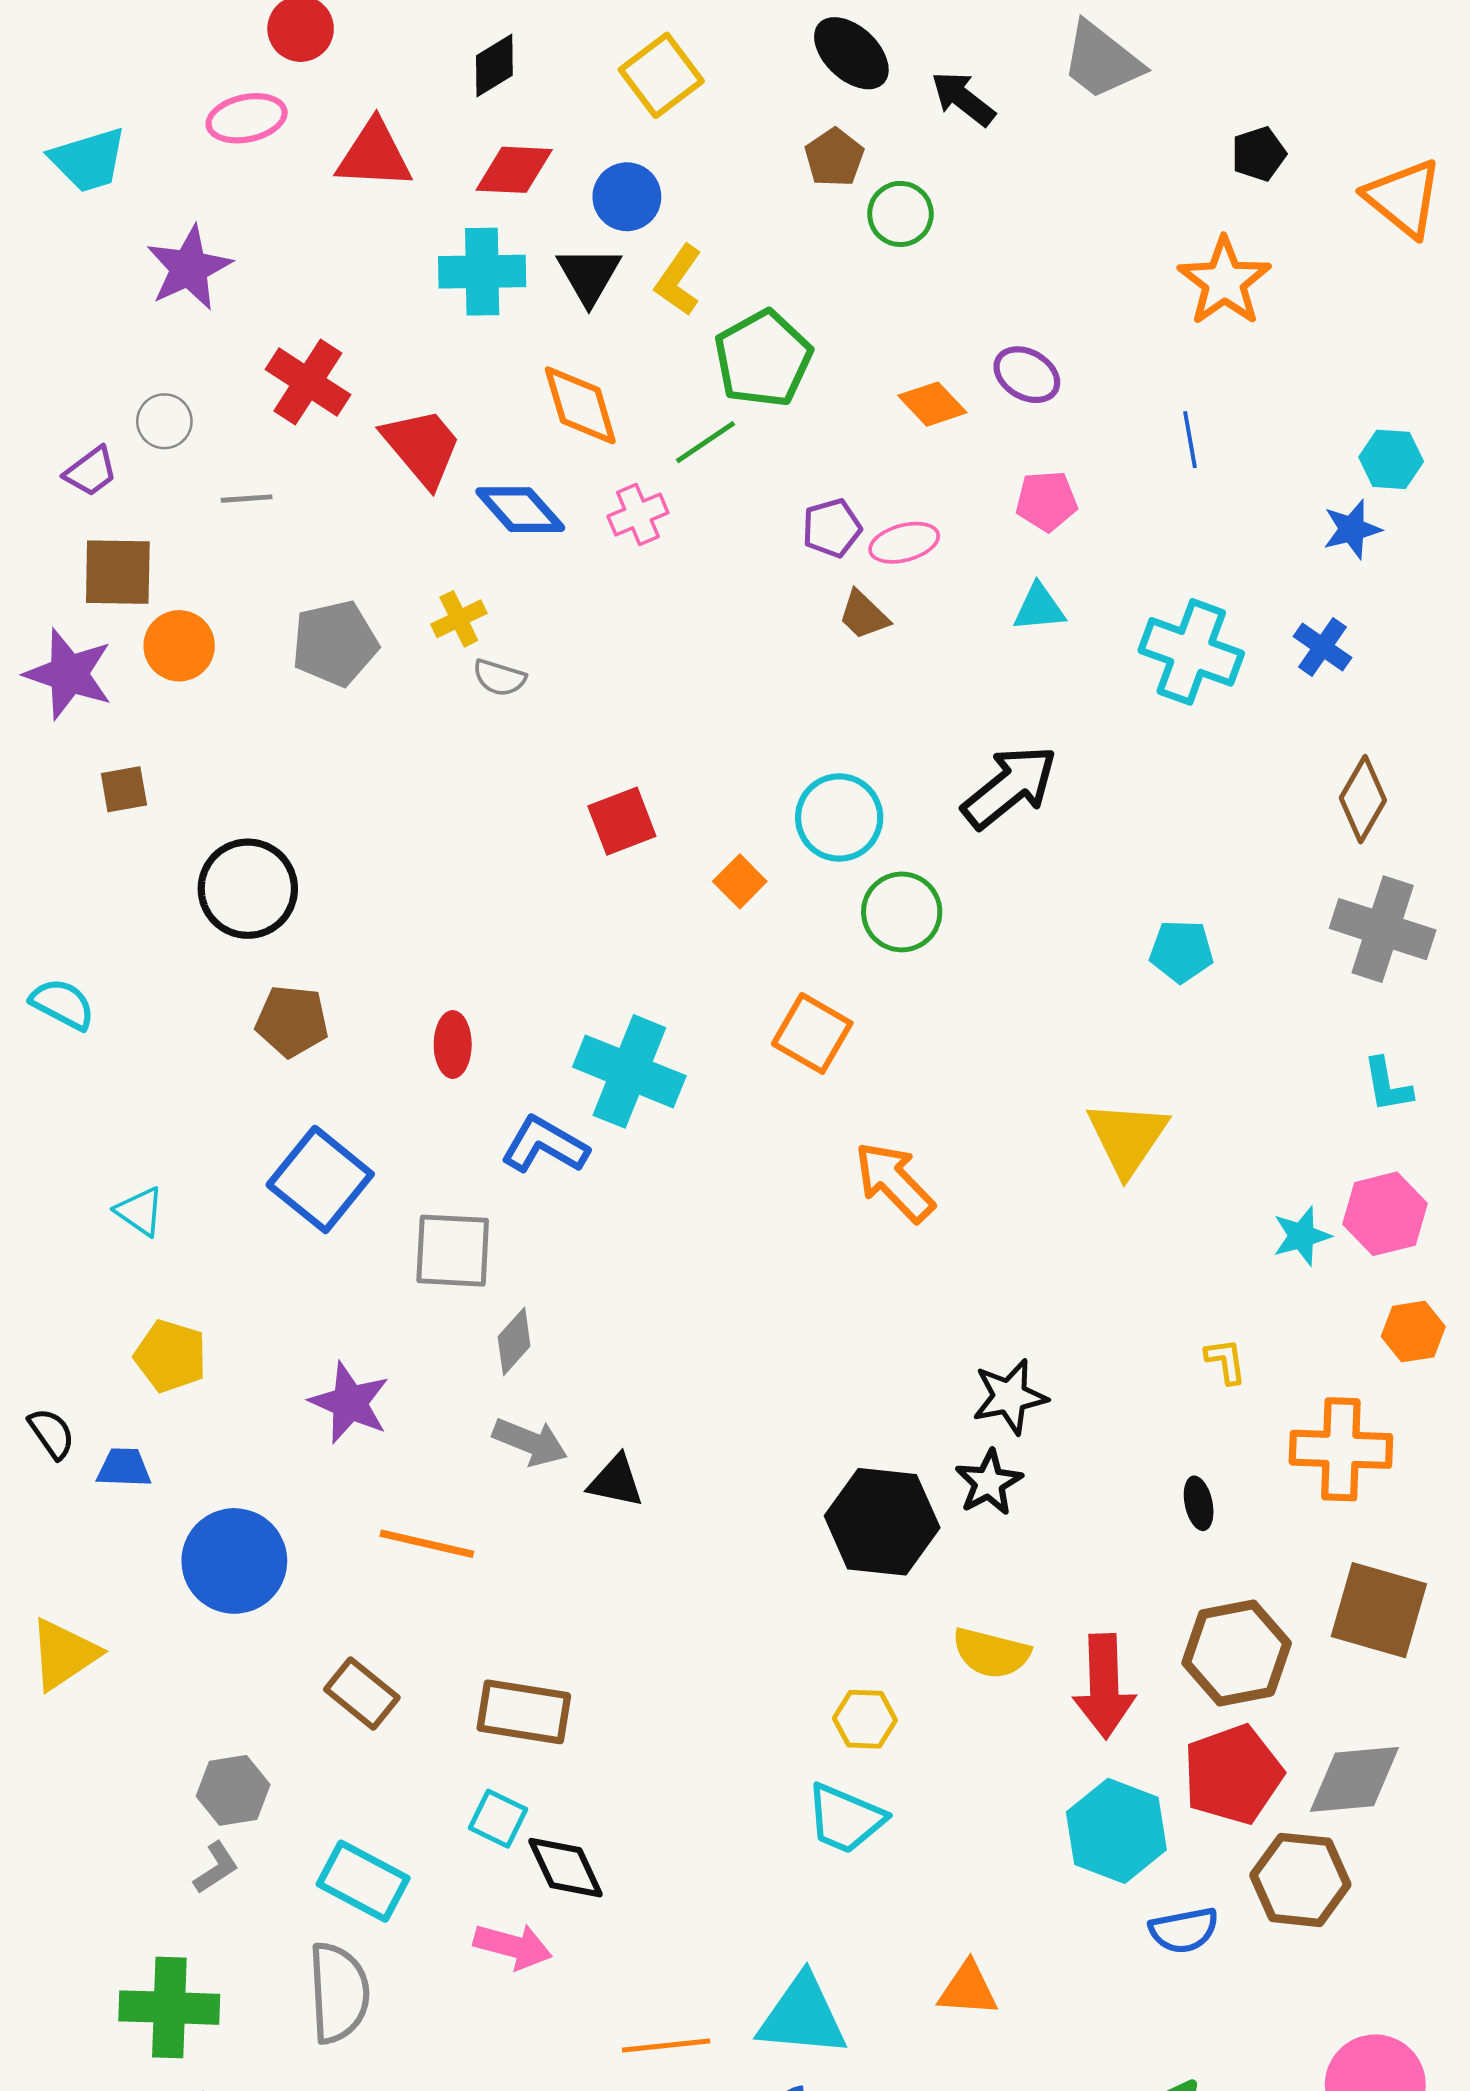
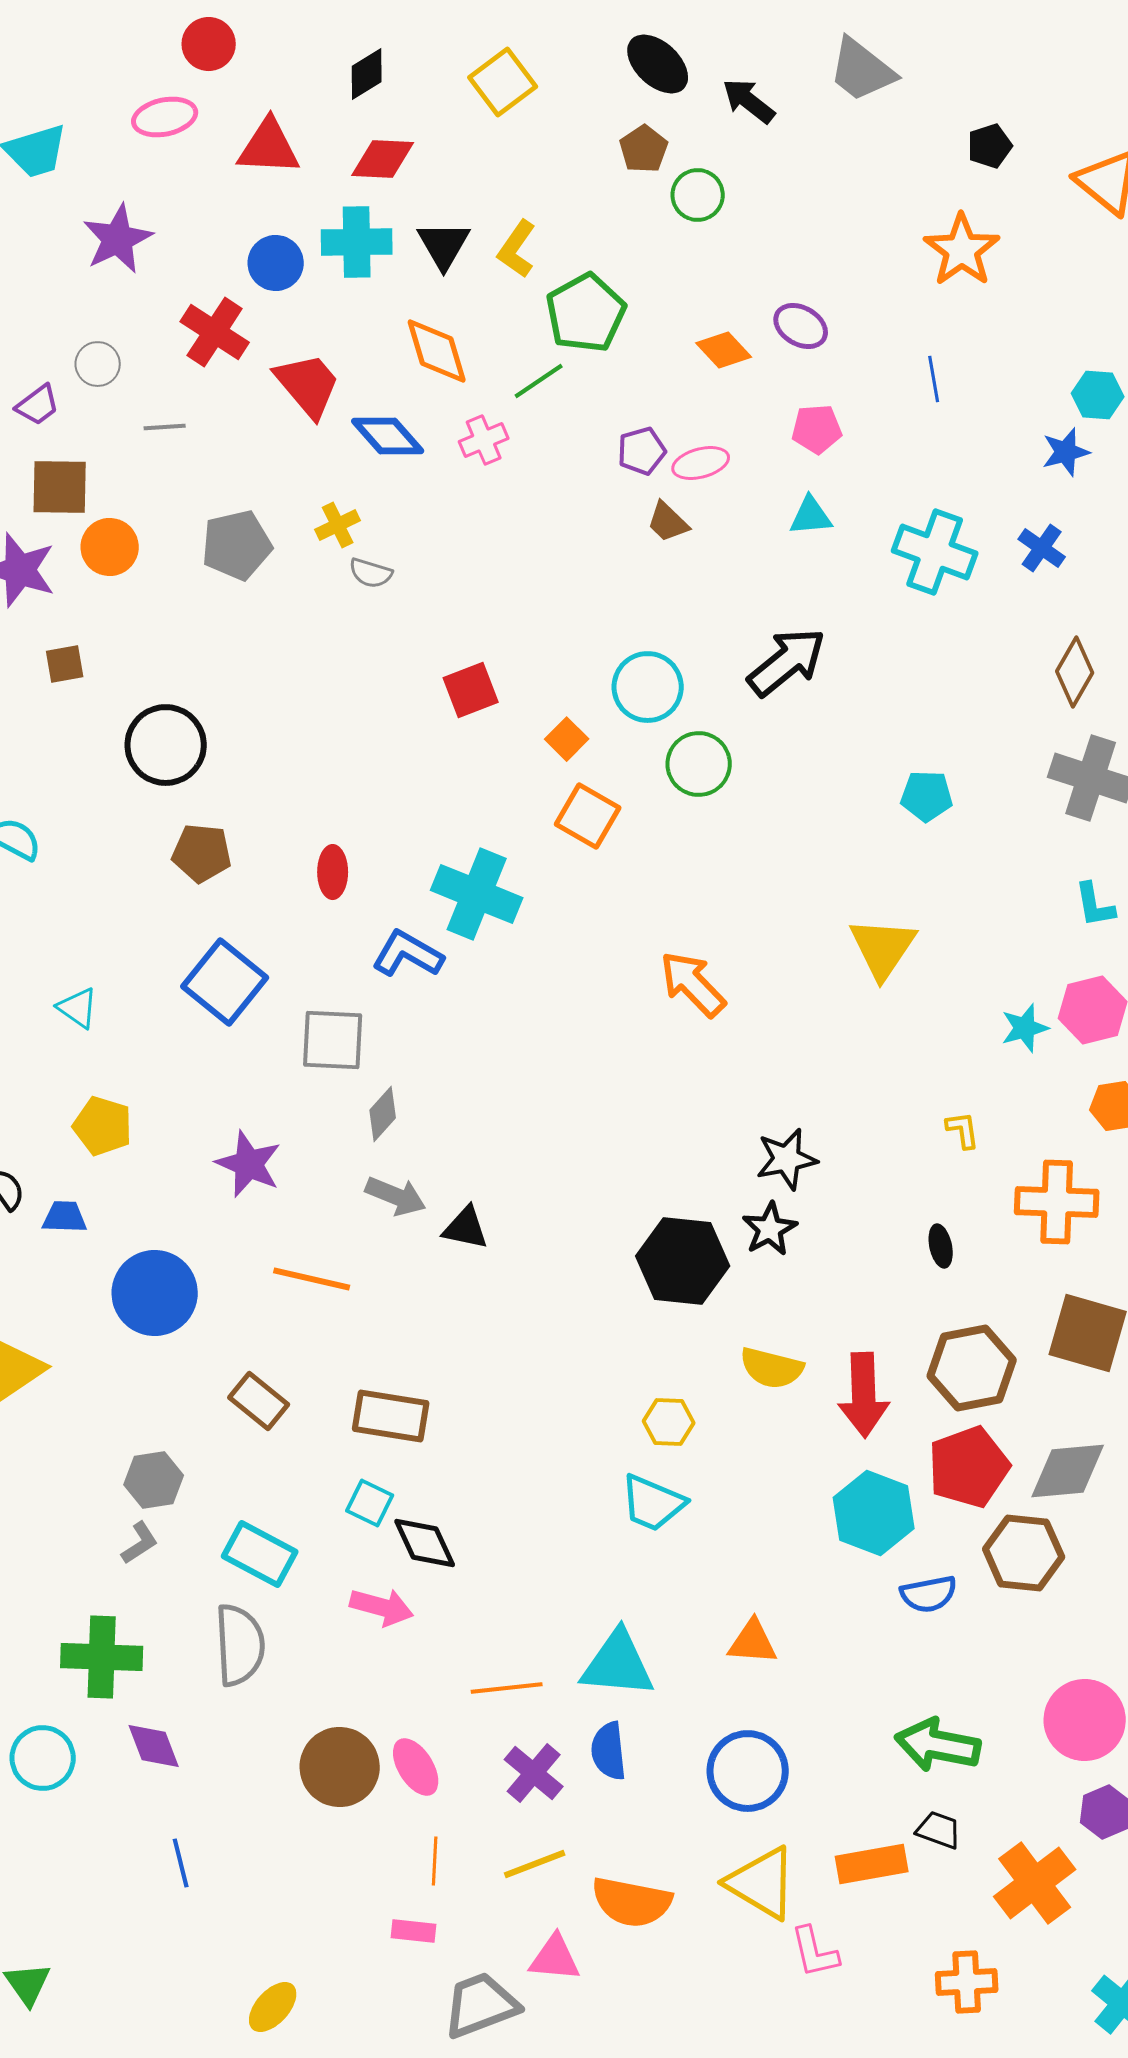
blue circle: (627, 197) -> (276, 263), moved
orange square: (812, 1033) -> (588, 816), moved

